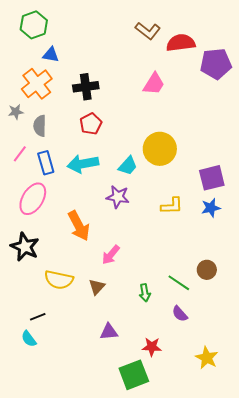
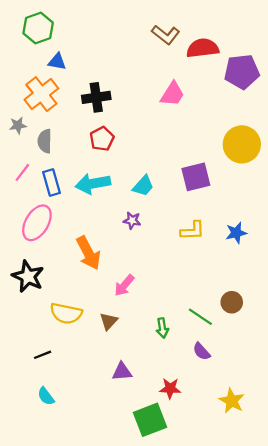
yellow circle: (160, 149) -> (242, 144), moved
purple square: (212, 178) -> (196, 177), moved
purple star: (118, 197) -> (132, 221), size x0.7
cyan semicircle: (29, 339) -> (46, 396), moved

